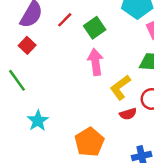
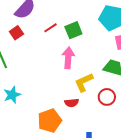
red line: (65, 20) -> (51, 28), moved
red semicircle: (128, 114) -> (72, 103), moved

